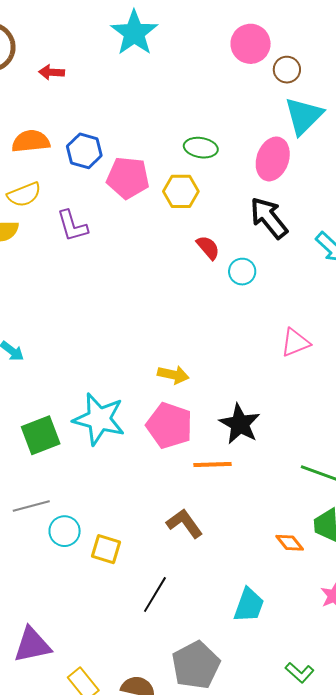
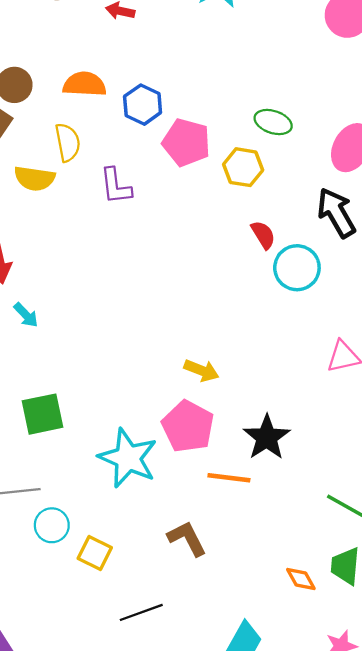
yellow semicircle: (24, 195) -> (68, 142), turned -88
cyan circle: (242, 272) -> (297, 268), size x1.5
cyan star: (99, 419) -> (128, 458), moved
black line: (155, 595) -> (141, 612), turned 30

